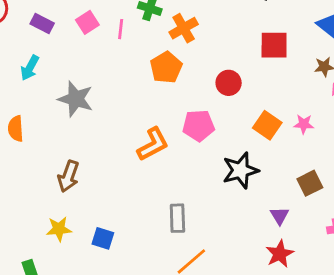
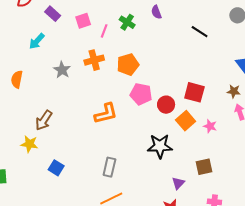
orange cross: (184, 28) -> (94, 60), moved
red square: (274, 45) -> (194, 92), moved
red circle: (229, 83) -> (166, 105), moved
gray star: (76, 99) -> (62, 70), size x0.7
pink pentagon: (198, 126) -> (141, 94), moved
yellow star: (59, 229) -> (29, 144), moved

